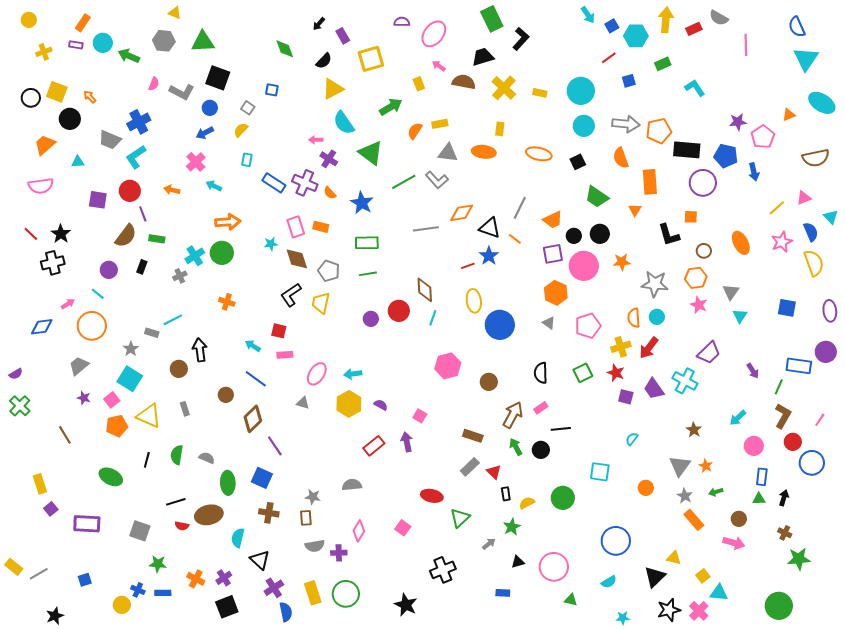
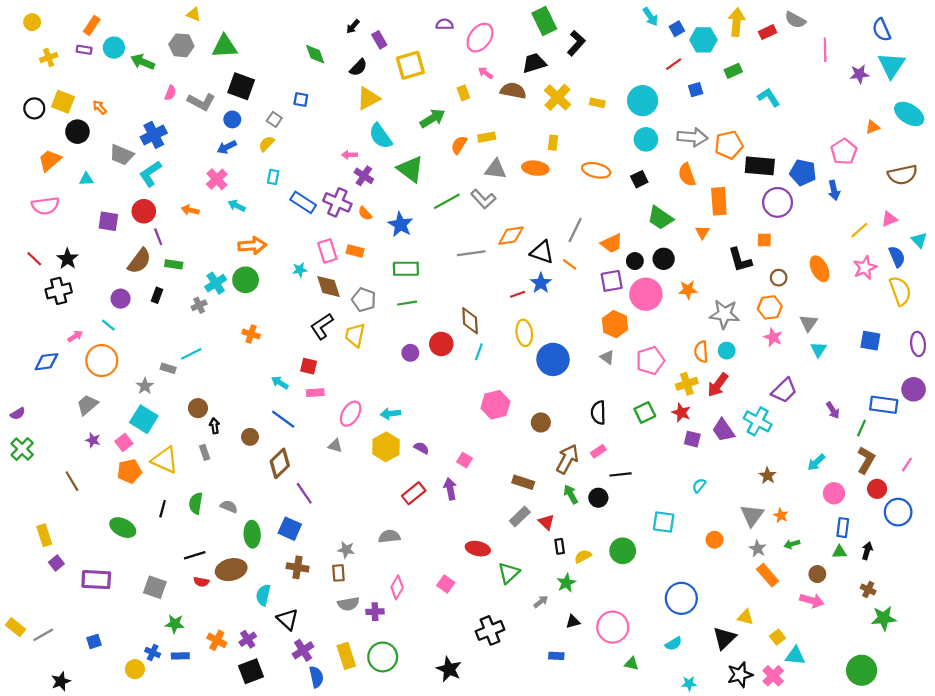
purple star: (738, 122) -> (859, 74), moved
black arrow: (200, 350) -> (215, 426), moved, size x0.6

